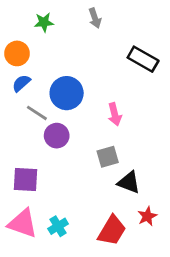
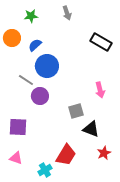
blue semicircle: (21, 83) -> (35, 45), moved
pink arrow: (115, 114) -> (100, 90), moved
pink triangle: (23, 223) -> (16, 158), size x0.6
cyan cross: (58, 226) -> (45, 170), moved
red trapezoid: (112, 230) -> (66, 155), moved

